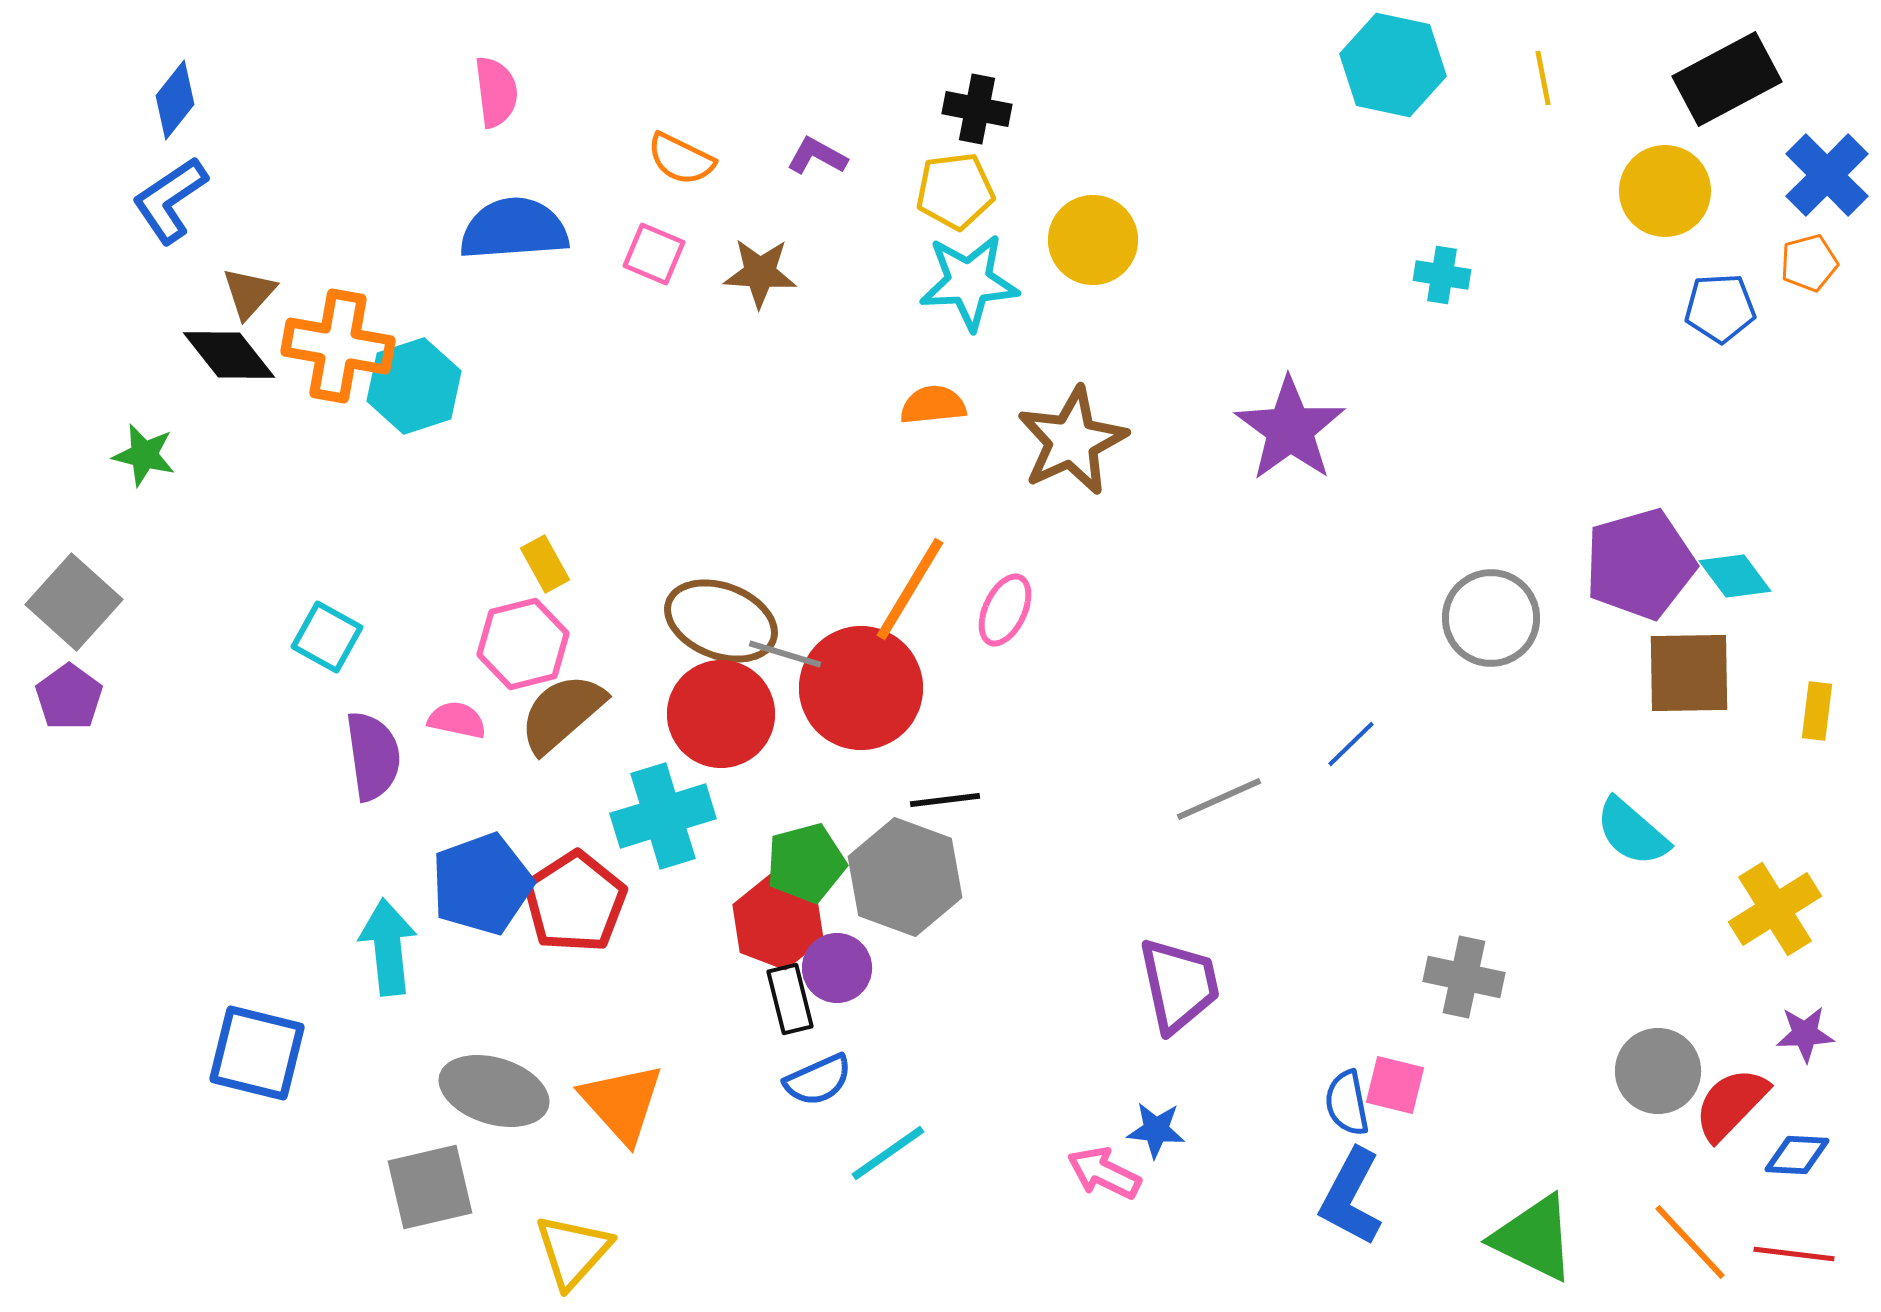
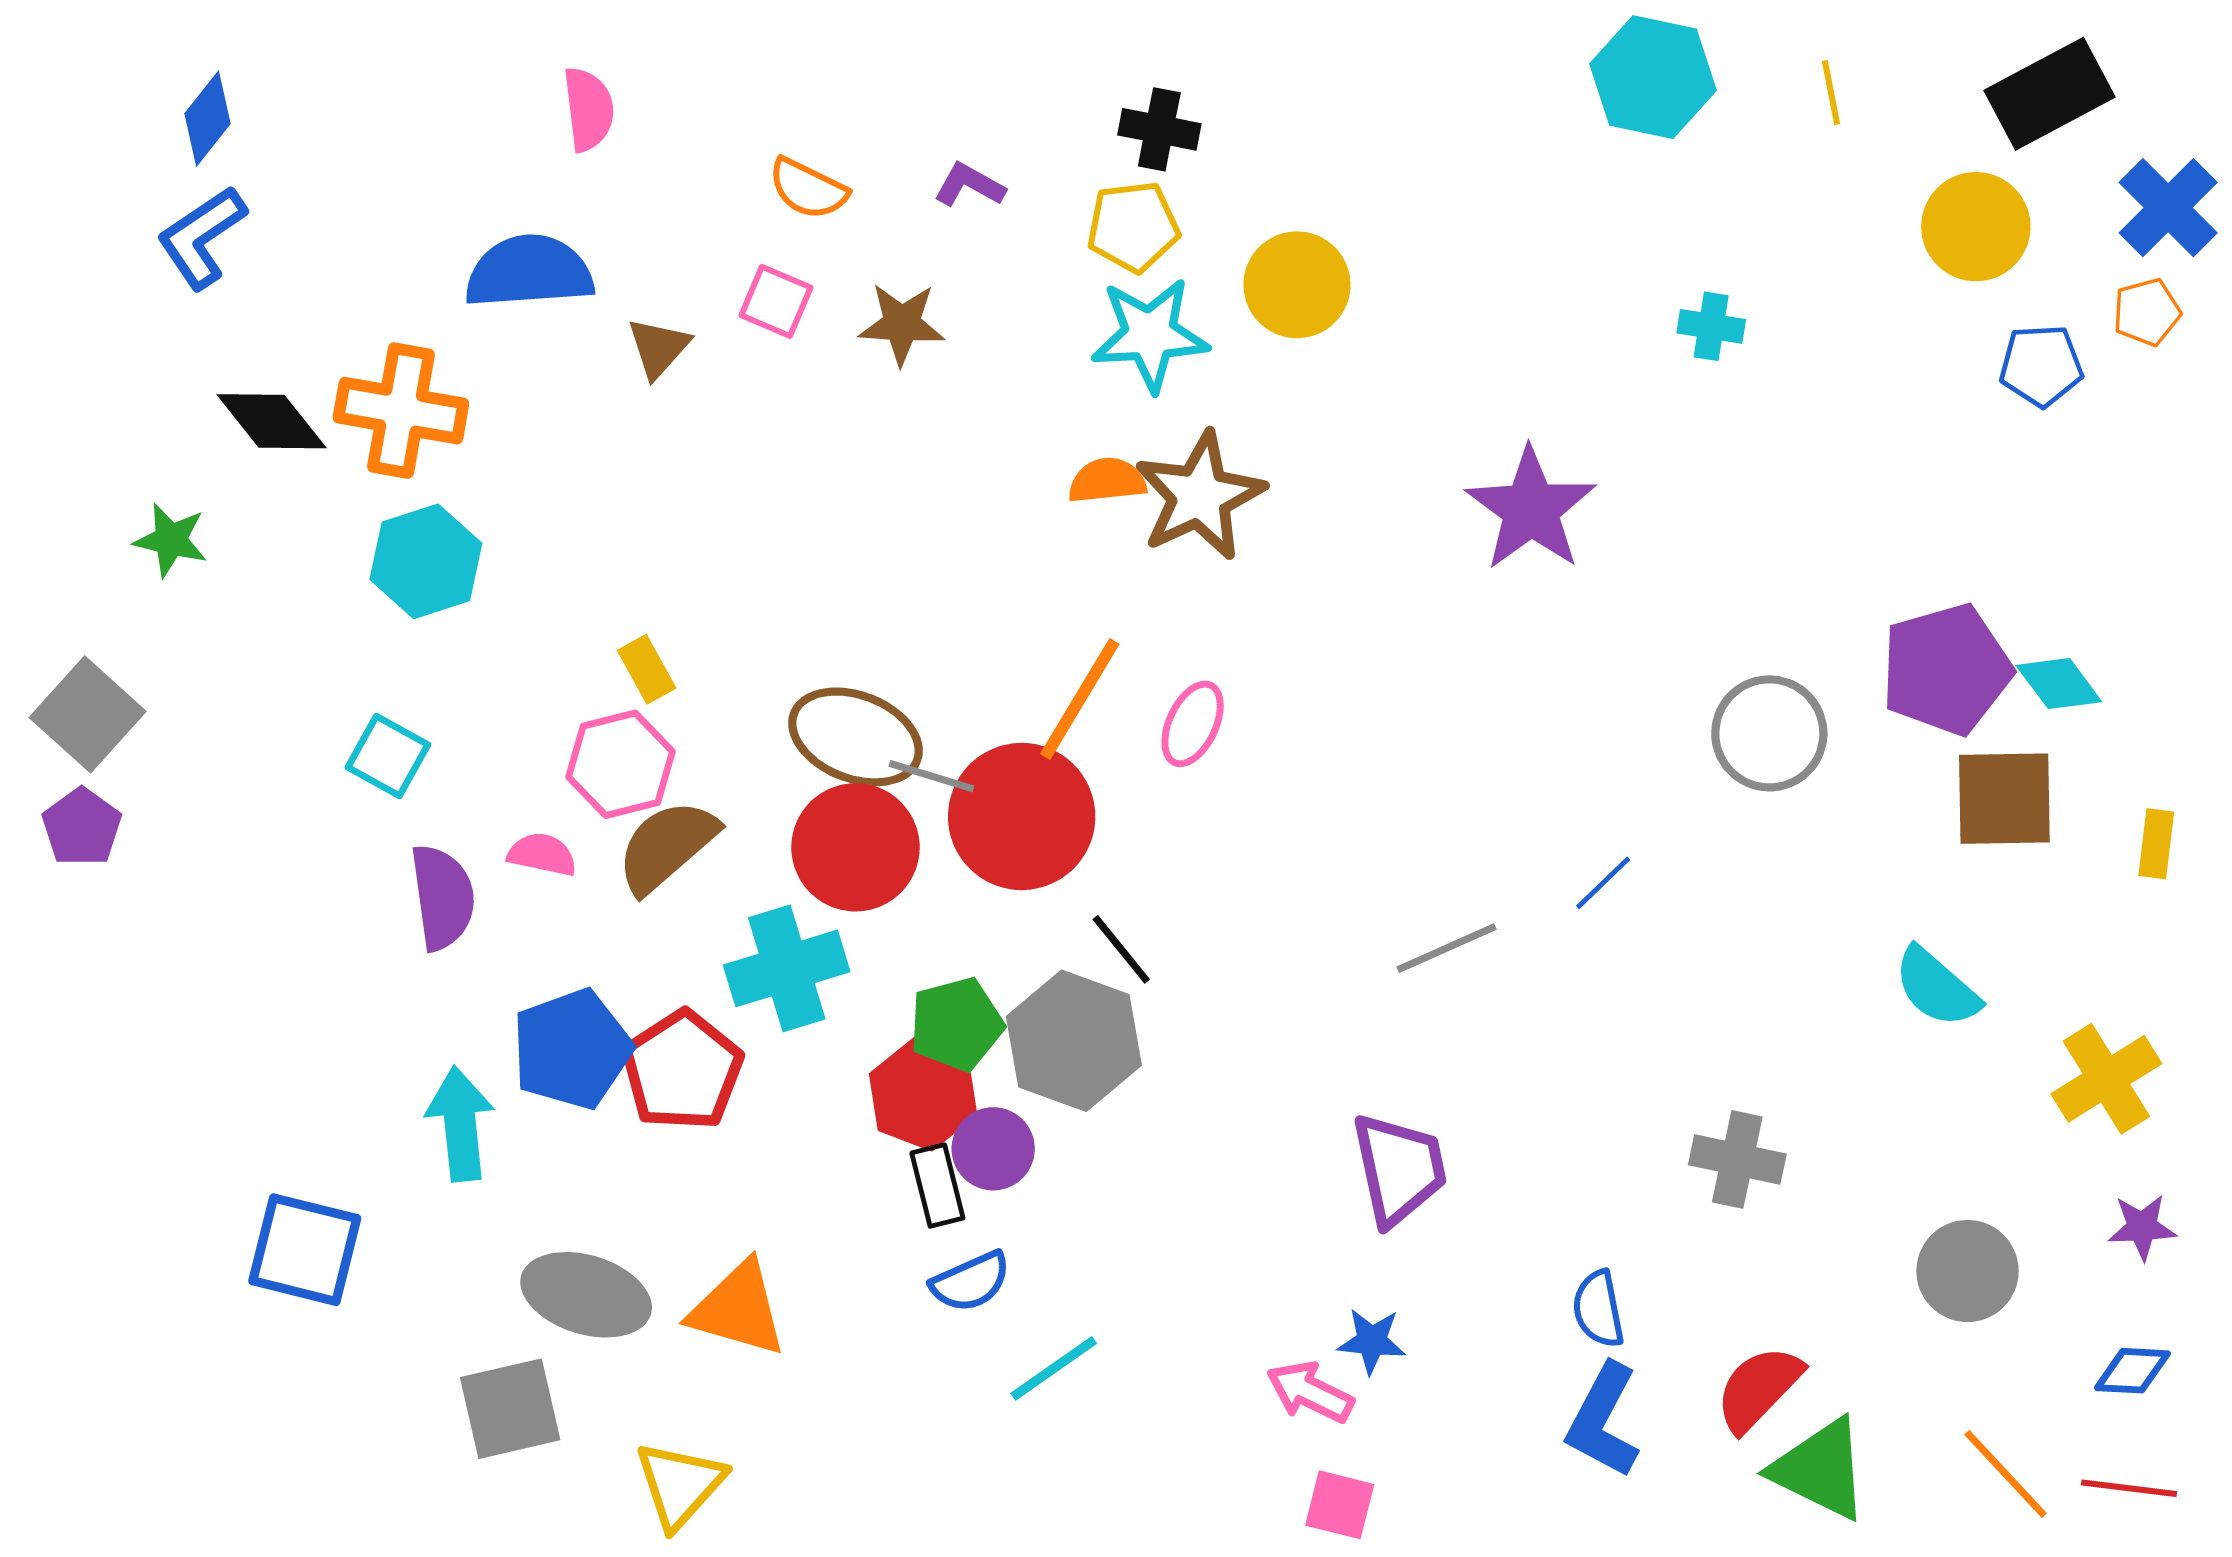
blue semicircle: (514, 229) -> (529, 272), moved
brown triangle: (249, 293) -> (658, 348), moved
cyan hexagon: (414, 386) -> (426, 561), moved
brown star: (1072, 441) -> (1200, 496), moved
black line: (945, 800) -> (1121, 949), turned 58
pink square: (1395, 1085) -> (1340, 1505), moved
orange triangle: (622, 1103) -> (738, 1309), turned -32
red semicircle: (1731, 1104) -> (1759, 1389), moved

